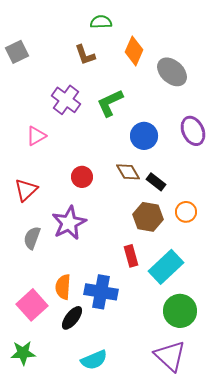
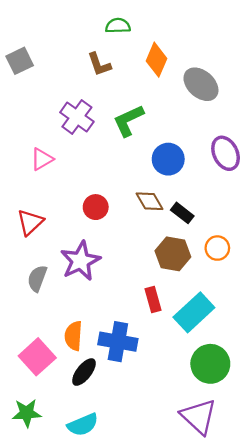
cyan semicircle: (94, 360) -> (83, 425), moved

